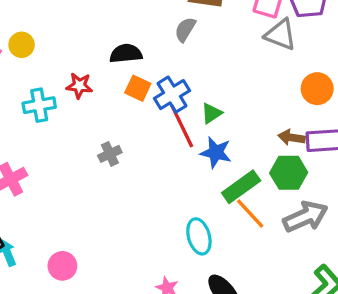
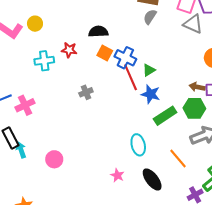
gray semicircle: (185, 29) -> (150, 17), moved
blue cross: (172, 95) -> (125, 58), turned -35
orange line: (250, 214) -> (178, 158), moved

